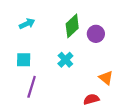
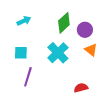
cyan cross: (65, 60) -> (58, 53), size x1.5
orange triangle: (106, 78) -> (91, 50), moved

